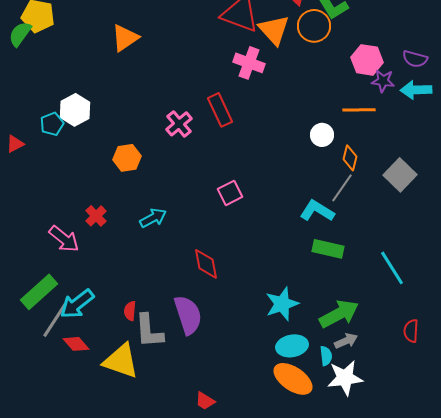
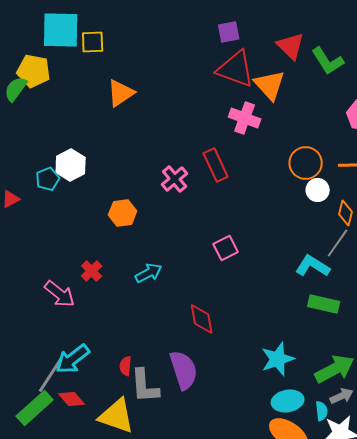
orange circle: (314, 26) -> (306, 163), moved
green rectangle: (39, 292) -> (35, 408), moved

